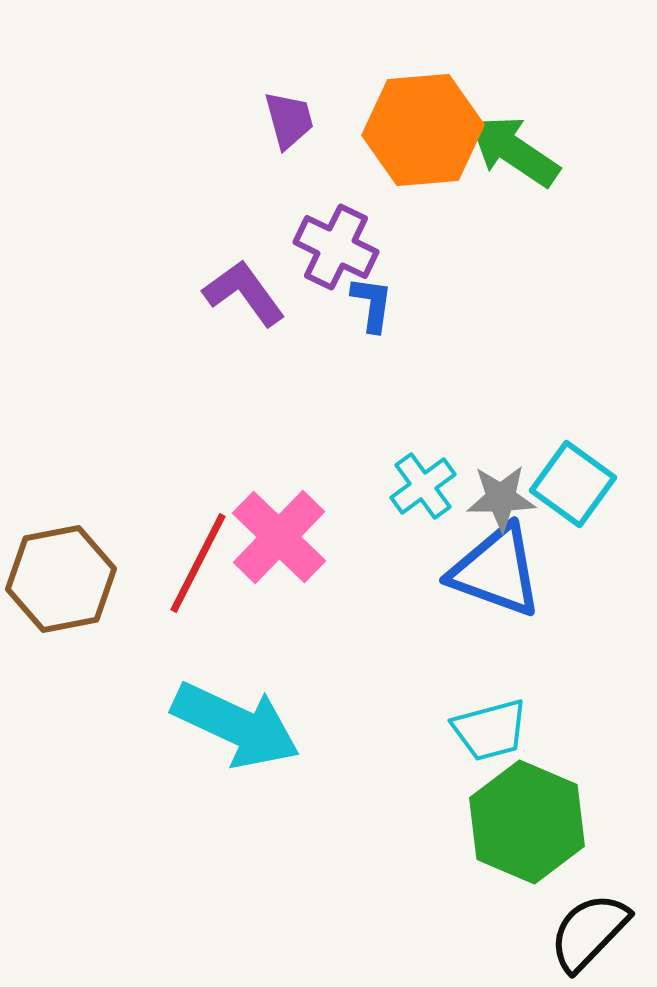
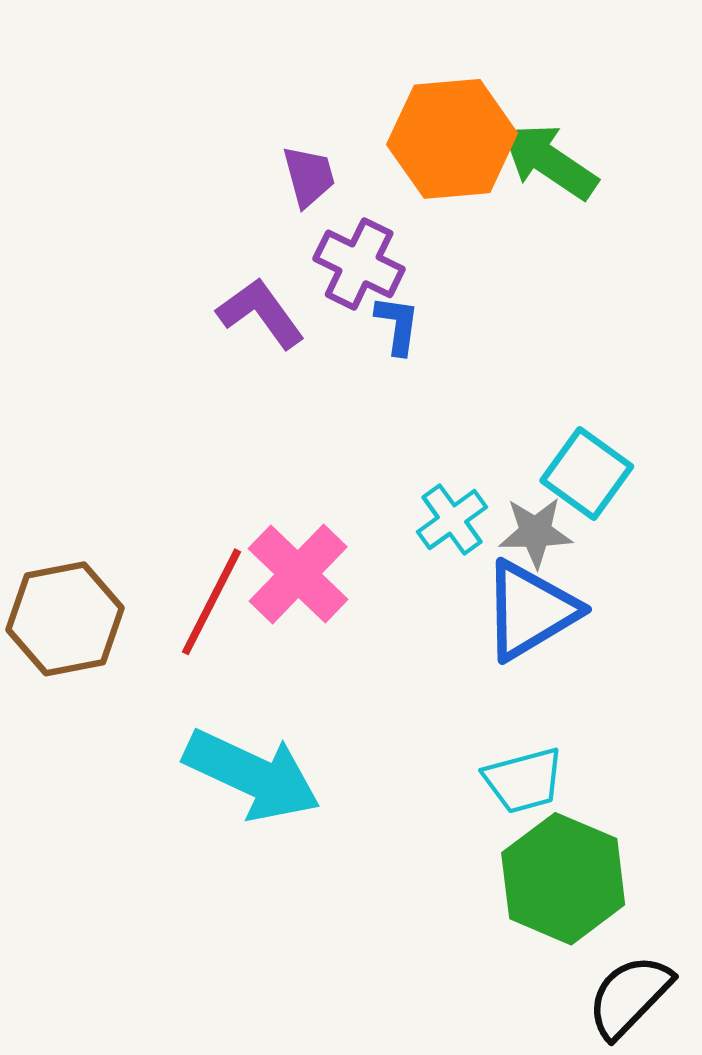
purple trapezoid: (289, 120) -> (309, 176), moved
cyan square: (573, 484) -> (587, 474), moved
blue triangle: (496, 571) -> (530, 610), turned -51

